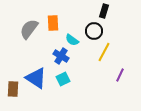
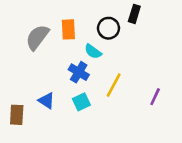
black circle: (94, 31) -> (108, 28), moved
yellow line: (104, 52) -> (114, 85), moved
blue triangle: (36, 78) -> (46, 101), size x0.6

